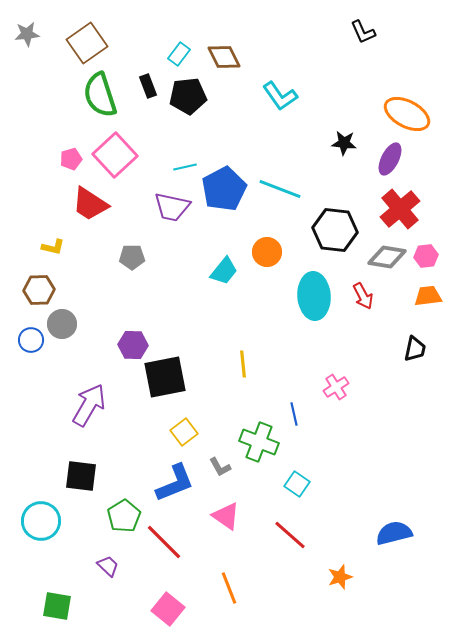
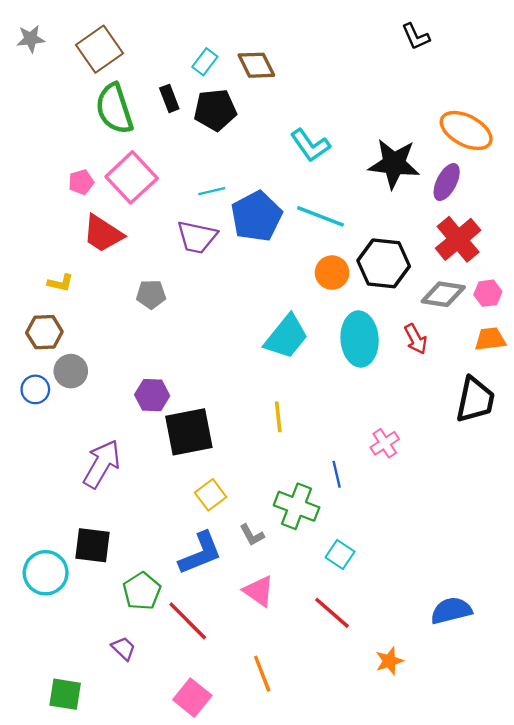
cyan L-shape: (280, 96) -> (310, 145), moved
black star: (344, 143) -> (394, 164), size x1.8
orange circle: (267, 252) -> (332, 273), moved
cyan trapezoid: (224, 271) -> (286, 337), moved, size x1.4
black trapezoid: (415, 349) -> (475, 400), size x1.6
cyan circle: (41, 521) -> (46, 573), moved

